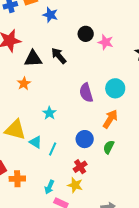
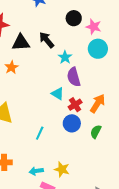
cyan circle: (115, 88) -> (98, 49), moved
cyan star: (49, 113) -> (65, 57), moved
cyan triangle: (35, 142) -> (58, 94), moved
red cross: (80, 167) -> (75, 105), moved
cyan arrow: (49, 187) -> (36, 171), turned 56

